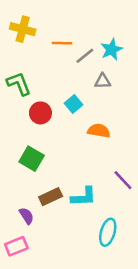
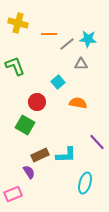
cyan star: (112, 49) -> (88, 39), turned 30
red circle: (40, 113) -> (37, 102), moved
purple semicircle: (26, 216) -> (29, 172), moved

